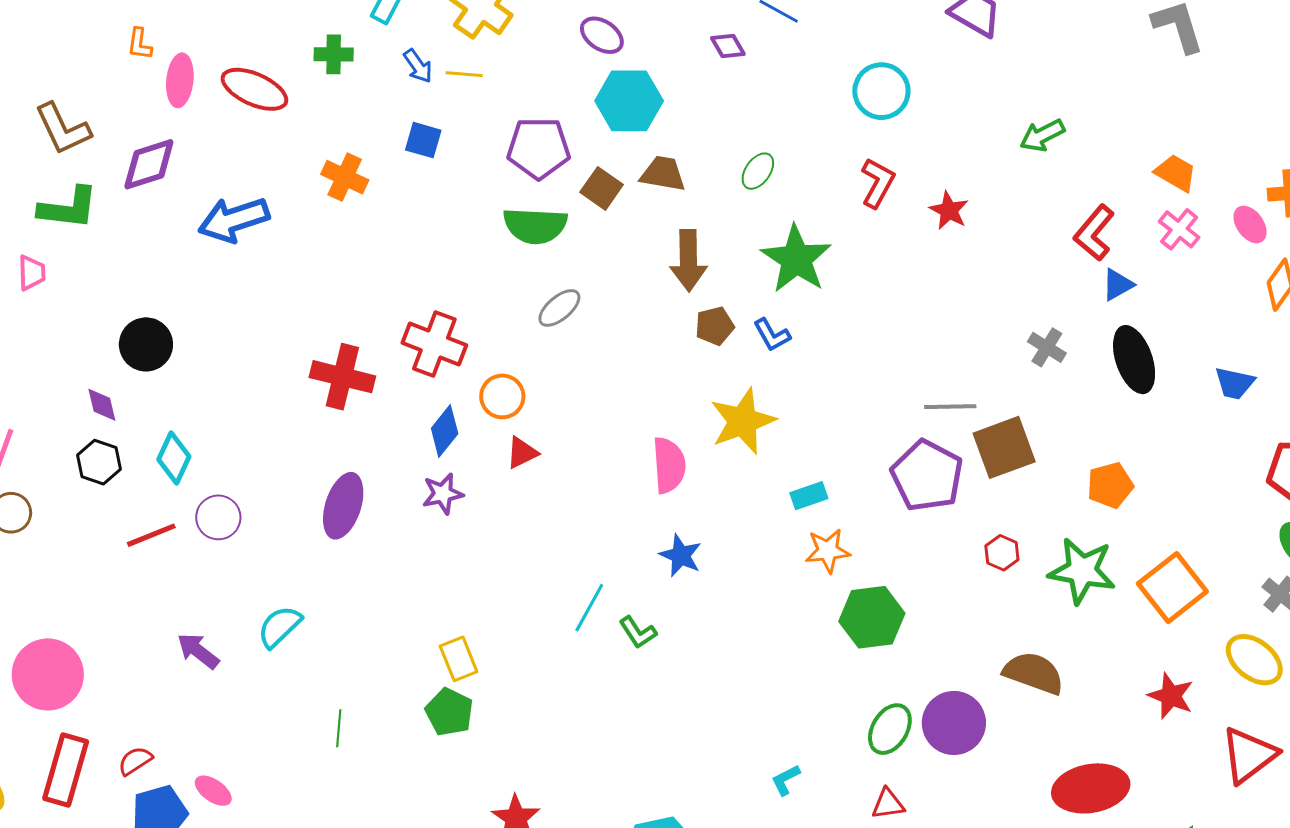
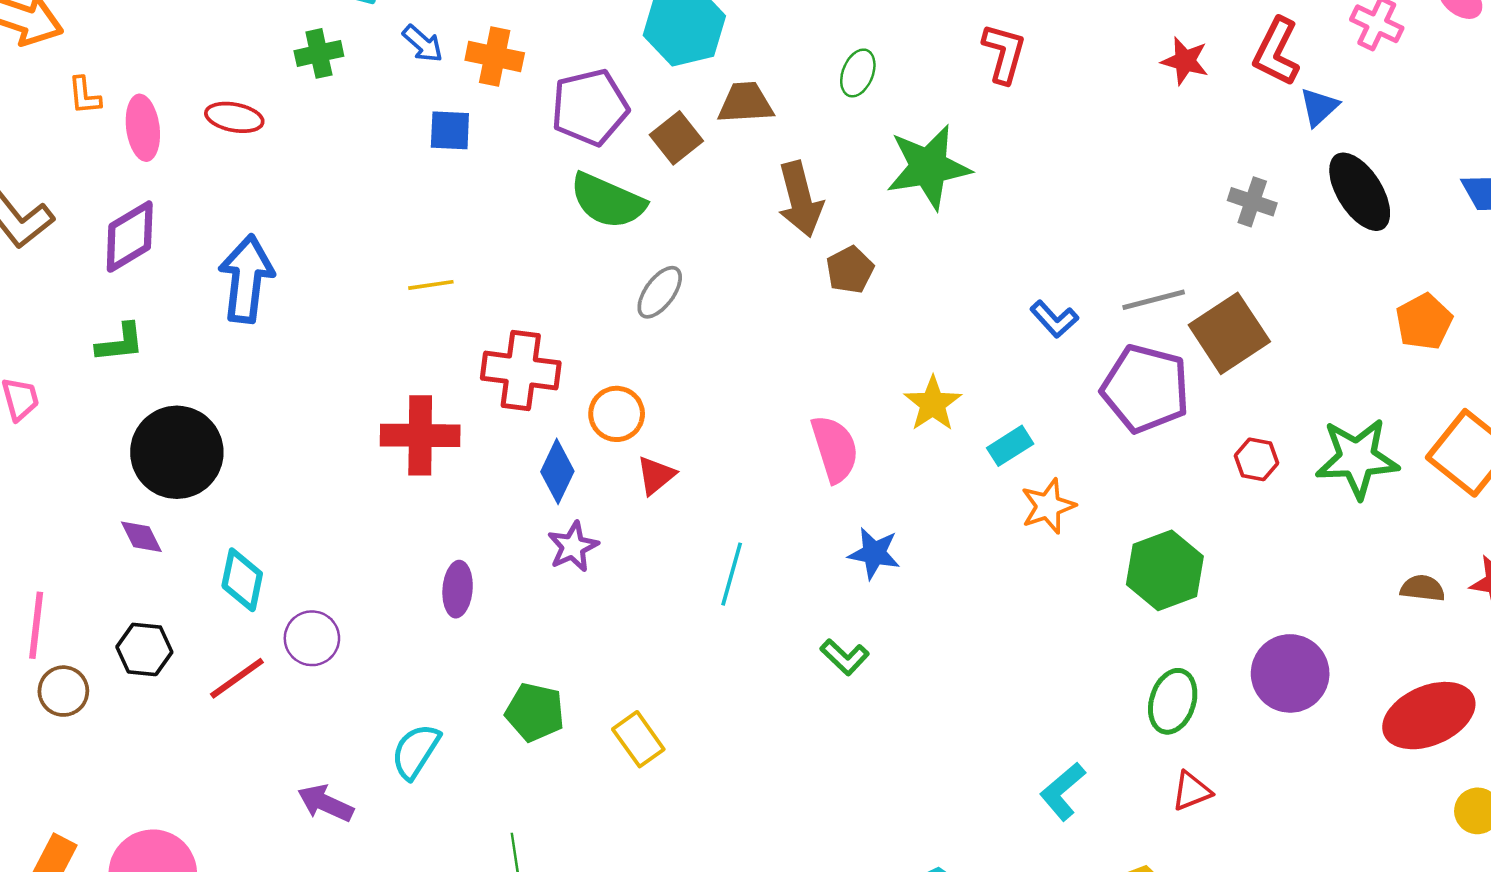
yellow line: (464, 74) -> (431, 285), moved
red ellipse: (254, 89) -> (234, 117), size x0.7
orange cross: (345, 177) -> (495, 56), moved
brown square: (602, 188) -> (676, 138), turned 30
green L-shape: (68, 208) -> (120, 343), moved, size x0.7
red star: (949, 210) -> (1185, 61), moved
blue arrow: (234, 220) -> (246, 279), turned 128
green semicircle: (535, 226) -> (608, 201), turned 34
green star: (796, 259) -> (929, 167), turned -30
blue L-shape: (772, 335) -> (1054, 319), moved
black circle: (146, 344) -> (177, 452), size x1.4
yellow star: (743, 421) -> (933, 404), moved, size x0.7
black hexagon: (99, 462) -> (144, 649), moved
orange pentagon: (1110, 485) -> (1424, 322), moved
purple ellipse: (343, 506) -> (458, 589), size x0.7
cyan line: (589, 608) -> (732, 574), moved
green hexagon: (872, 617) -> (1165, 570), moved
brown semicircle: (1034, 673) -> (1423, 588), moved, size x0.6
green pentagon: (449, 712) -> (535, 712), moved
purple circle: (954, 723) -> (1290, 673), moved
cyan L-shape: (786, 780) -> (1063, 791), size x1.4

